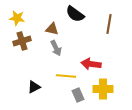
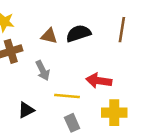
black semicircle: (75, 14) -> (78, 33), moved, turned 126
gray arrow: (56, 48) -> (43, 70), moved
gray rectangle: (78, 95) -> (72, 123), moved

